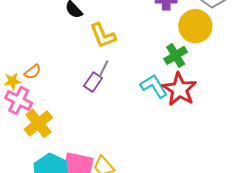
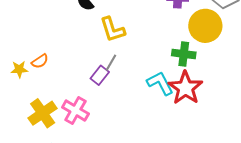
green cross: (176, 55) -> (184, 54), turned 35
pink cross: (19, 101) -> (75, 111), moved

